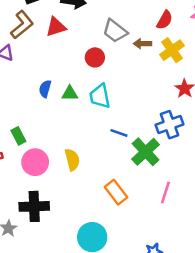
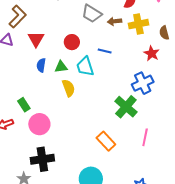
red triangle: (56, 27) -> (36, 39), moved, turned -36
yellow cross: (172, 50) -> (138, 24), turned 30
red circle: (95, 57) -> (72, 42), moved
blue line: (119, 133) -> (105, 51), moved
yellow semicircle: (72, 160) -> (69, 88), moved

